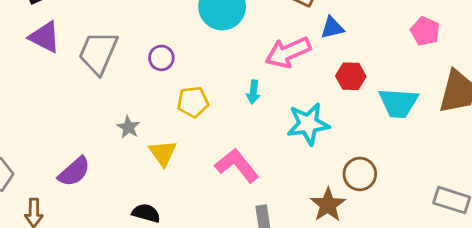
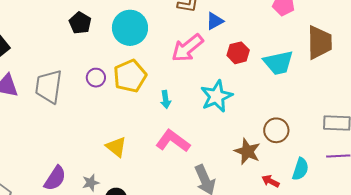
cyan arrow: (253, 92) -> (166, 100), moved
yellow pentagon: (193, 102) -> (130, 76), moved, size x1.4
gray star: (128, 127) -> (91, 183), moved, turned -30
brown circle: (360, 174) -> (276, 130), moved

